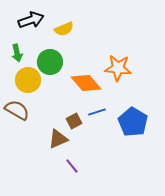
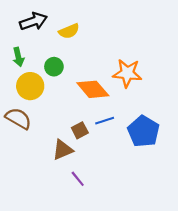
green circle: (50, 62) -> (54, 67), size x0.7

